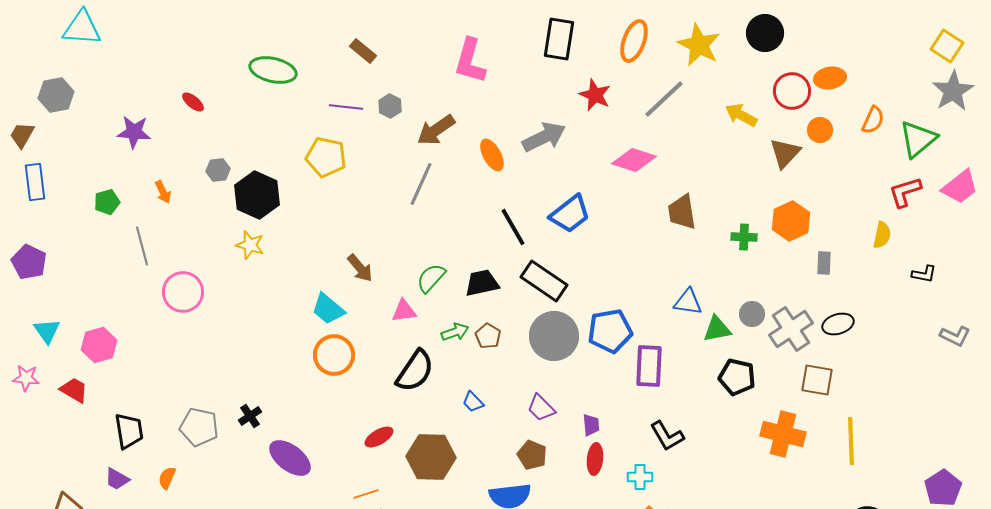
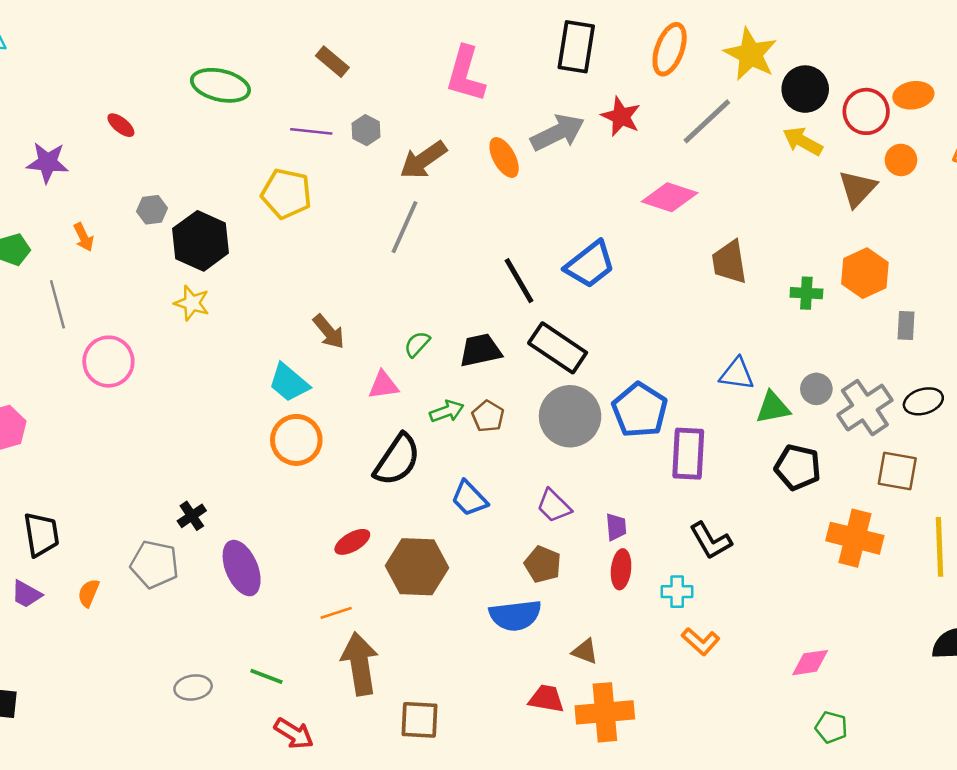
black circle: (765, 33) -> (805, 89), moved
gray arrow: (544, 137) -> (558, 133), moved
orange ellipse: (492, 155) -> (504, 157), moved
green semicircle: (431, 278) -> (417, 344), size x0.7
blue pentagon: (610, 331) -> (640, 410), turned -30
blue trapezoid: (473, 402) -> (469, 498), size x1.4
gray pentagon: (199, 427) -> (154, 564), moved
purple ellipse: (290, 458) -> (242, 568), turned 30

